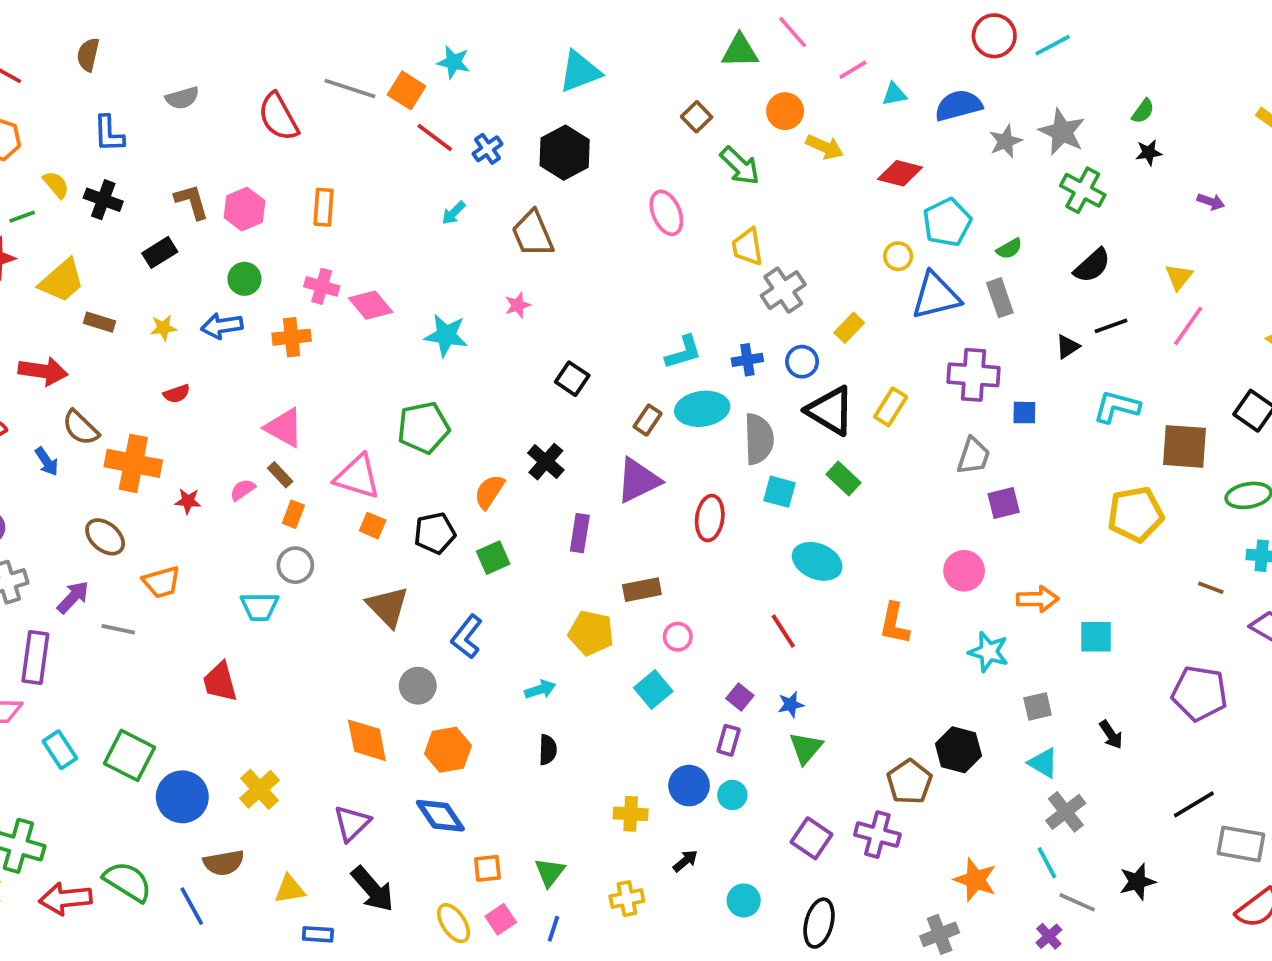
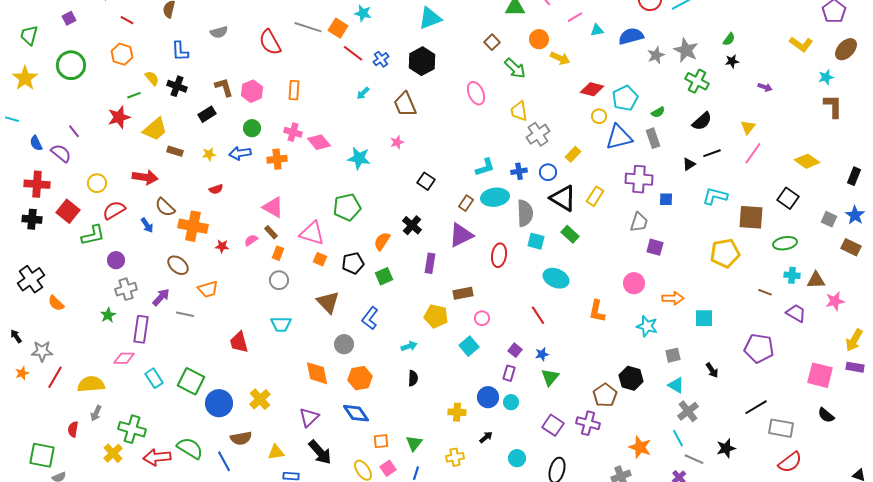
red diamond: (900, 173) -> (592, 89), moved
purple square: (1004, 503) -> (655, 247), turned 30
cyan trapezoid: (260, 607) -> (281, 324), moved

